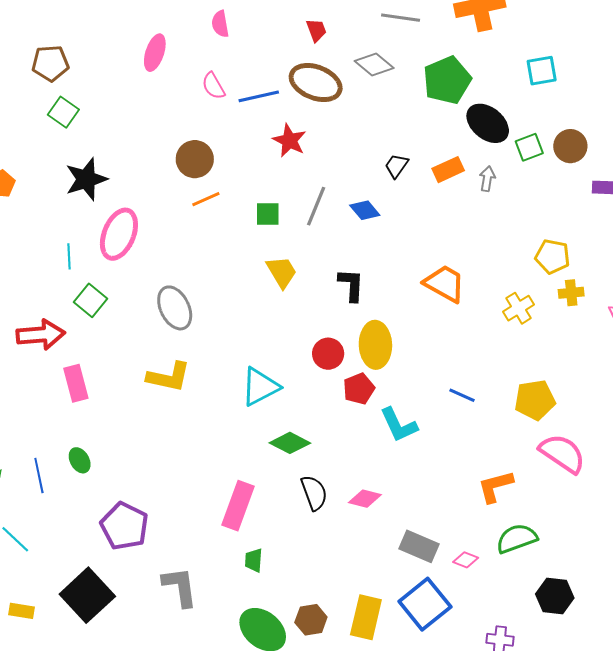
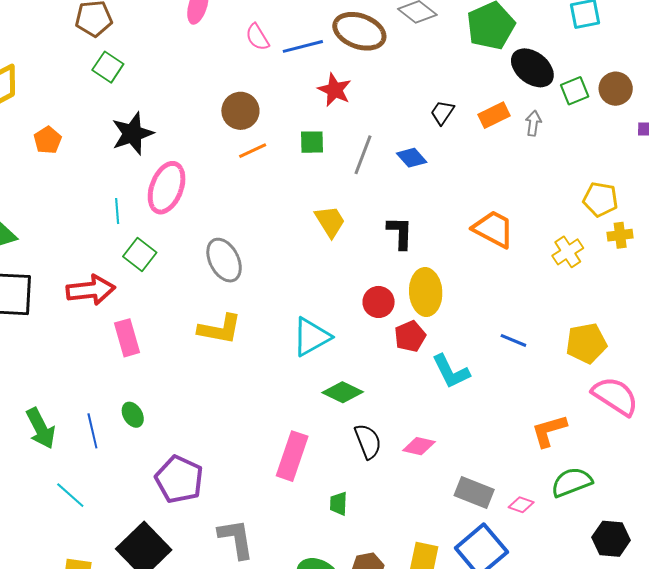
green square: (268, 214) -> (312, 142), moved
green trapezoid: (254, 560) -> (338, 504), moved

